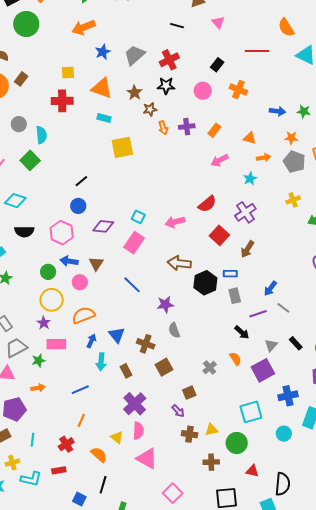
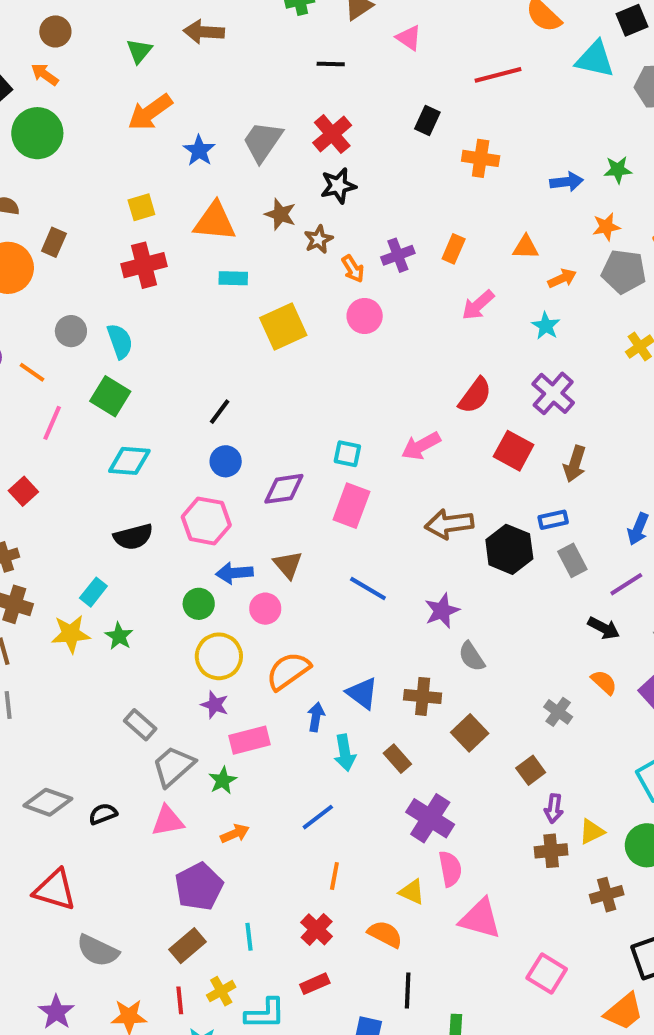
pink circle: (203, 91) -> (365, 316), moved
cyan diamond: (15, 201) -> (129, 461), moved
purple arrow: (178, 411) -> (554, 808), moved, turned 64

